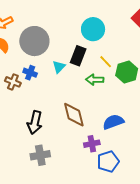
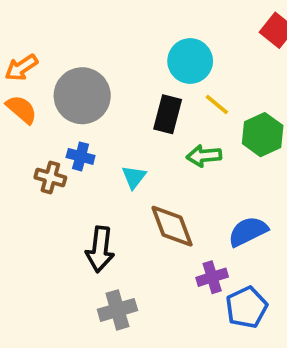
yellow line: (106, 62) -> (217, 104), moved
cyan triangle: (59, 67) -> (134, 177), moved

